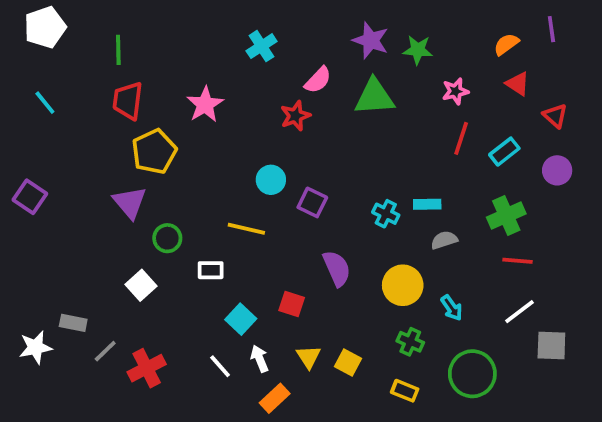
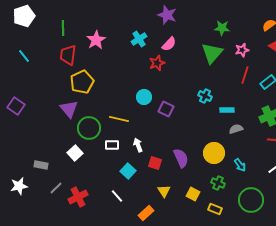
purple star: (371, 40) -> (167, 15), moved
cyan cross: (261, 46) -> (139, 39), moved
green triangle: (374, 97) -> (212, 53), moved, turned -45
pink star: (205, 104) -> (96, 40), moved
cyan cross: (386, 214) -> (205, 96), moved
yellow line: (246, 229) -> (119, 119), moved
green circle: (167, 238) -> (89, 128), size x1.5
purple semicircle: (337, 268) -> (181, 158), moved
gray rectangle: (73, 323) -> (41, 165), moved
white arrow: (260, 359) -> (138, 145), moved
yellow square: (348, 362) -> (193, 194), moved

